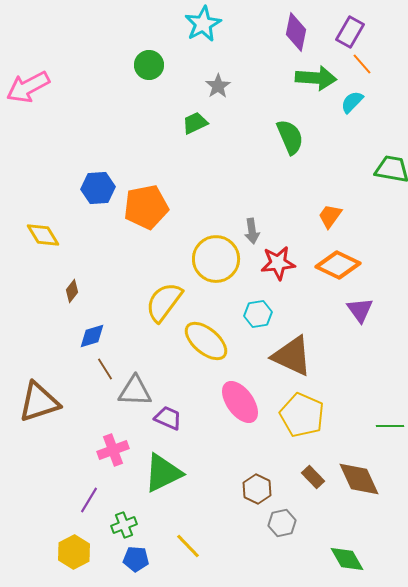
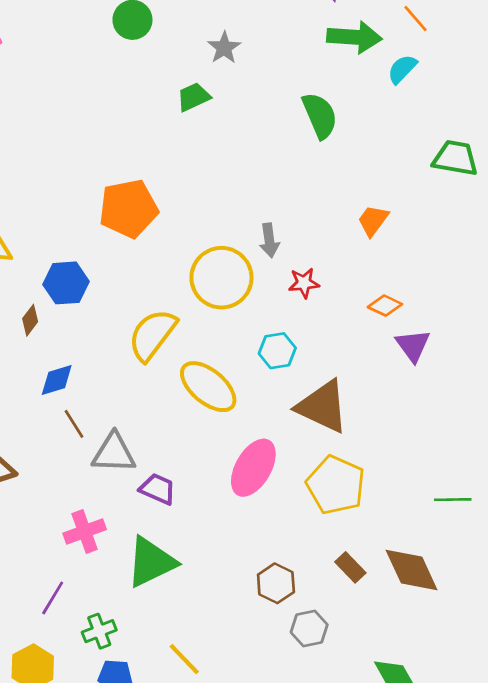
blue hexagon: (98, 188) -> (66, 283), moved
red star: (278, 263) -> (304, 283), size x0.7
orange diamond: (338, 265) -> (385, 306), moved, size x0.6
pink ellipse: (240, 402) -> (253, 468), turned 66

